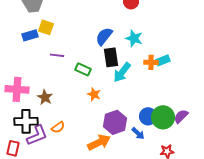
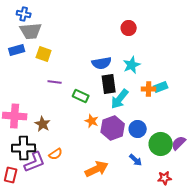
blue rectangle: (30, 35) -> (17, 50), moved
blue semicircle: (104, 36) -> (102, 63), turned -138
cyan star: (134, 38) -> (132, 65), turned 30
blue circle: (148, 116) -> (138, 129), moved
purple hexagon: (115, 122) -> (113, 128), moved

